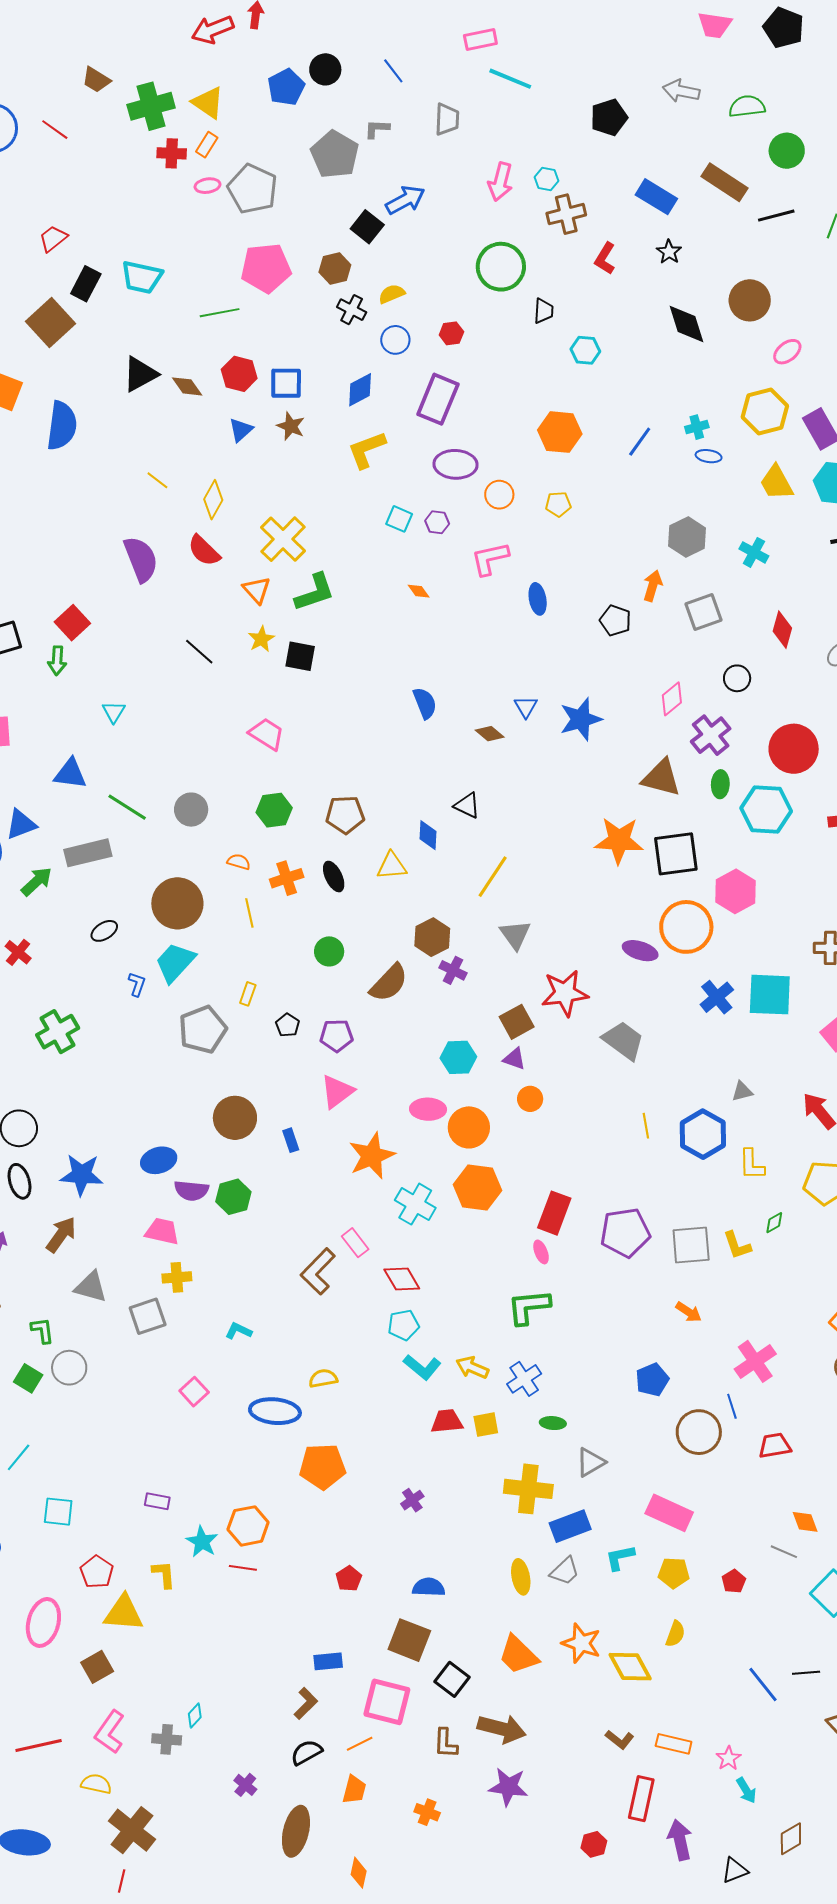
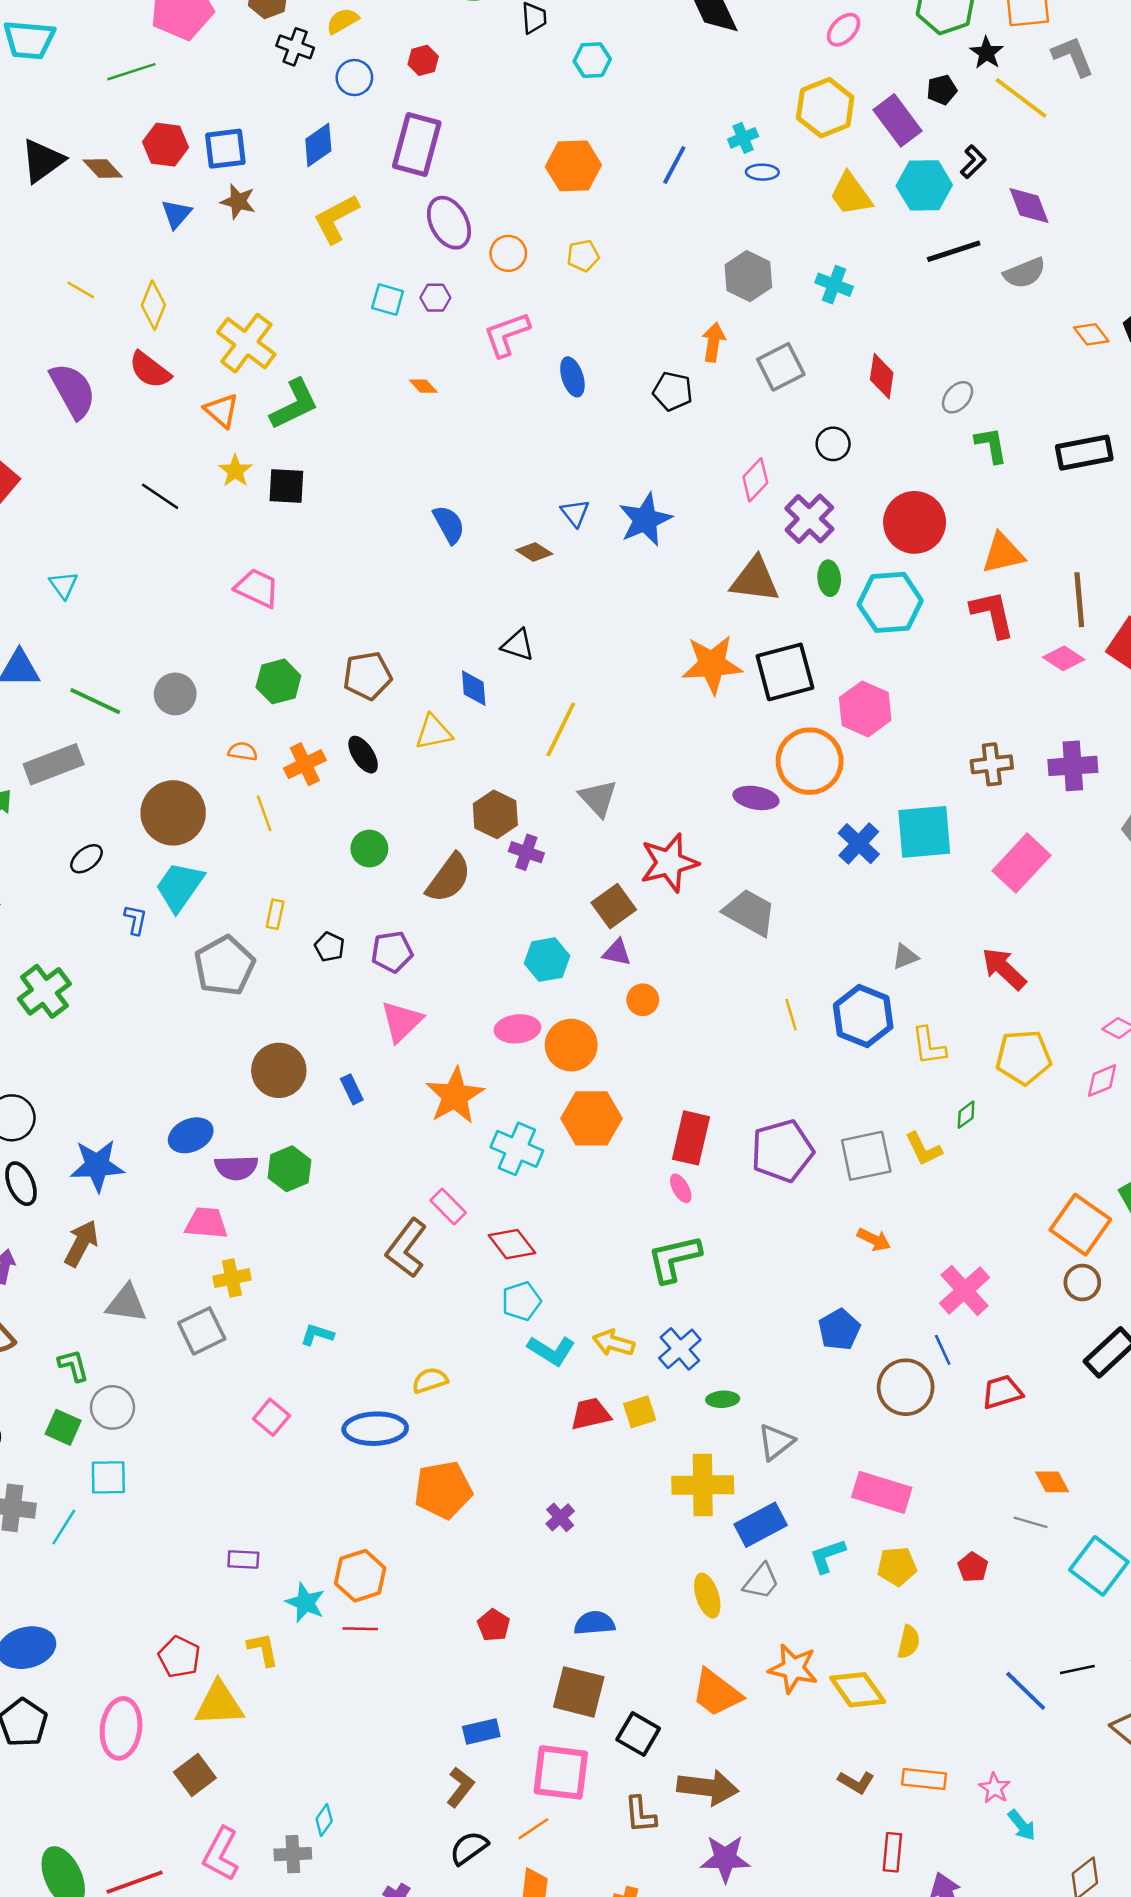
purple ellipse: (456, 464) -> (449, 223), turned 66
cyan square: (58, 1512) -> (108, 1477), moved
red rectangle: (641, 1799) -> (892, 1852), size x0.7

